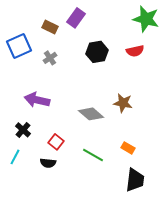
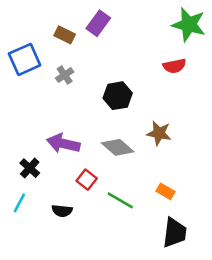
black hexagon: (97, 52) -> (118, 96), moved
purple arrow: (37, 100) -> (63, 143), moved
red square: (56, 142) -> (87, 180), moved

